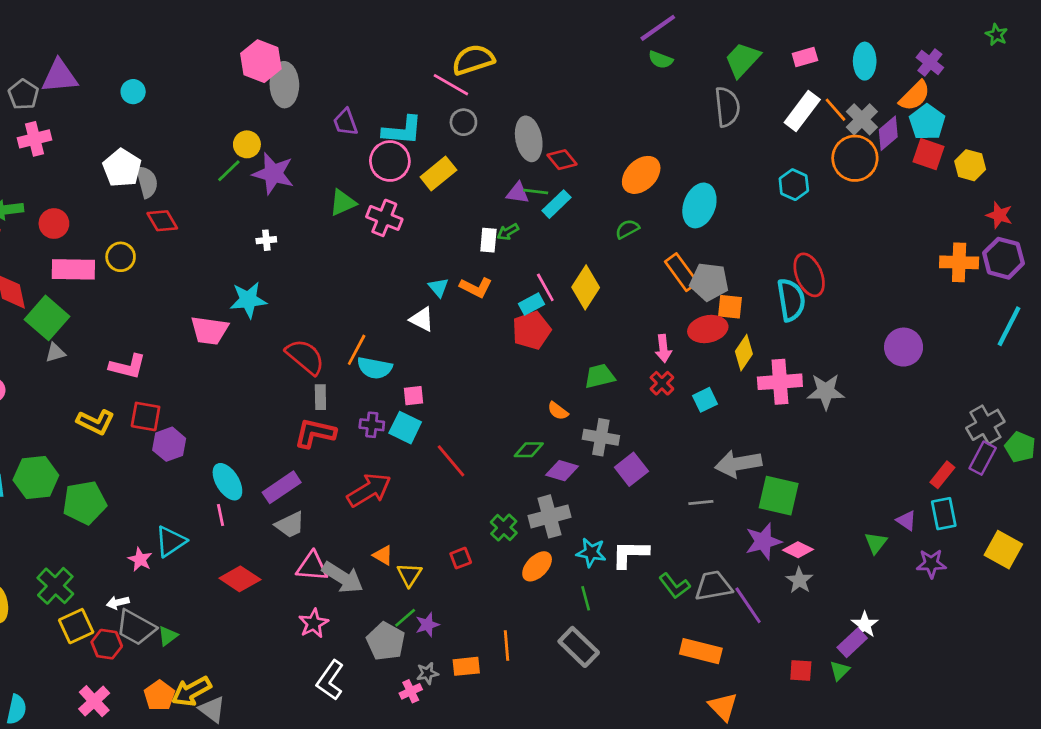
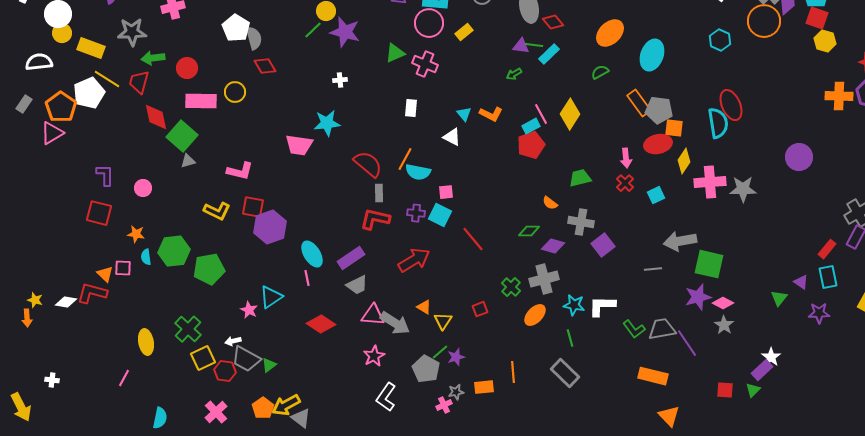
yellow hexagon: (970, 165) -> (825, 41), moved
yellow rectangle: (438, 174) -> (464, 32), size x0.7
white rectangle: (488, 240) -> (411, 108), moved
purple hexagon: (169, 444) -> (270, 227), size x1.4

